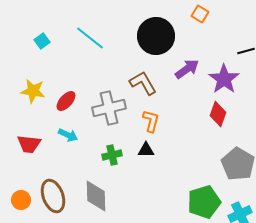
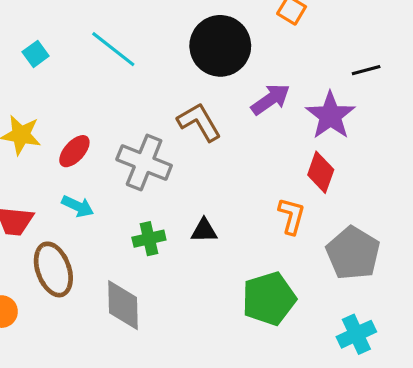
gray cross: (109, 108) -> (144, 162), turned 36
orange L-shape: (151, 121) -> (292, 216), moved
brown ellipse: (53, 196) -> (53, 269), moved
green pentagon: (204, 202) -> (269, 299), moved

